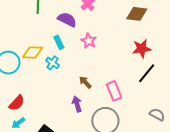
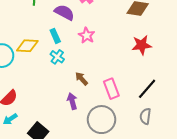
cyan cross: (53, 63) -> (57, 57), moved
black line: (147, 73) -> (147, 89), moved
gray semicircle: (157, 115) -> (145, 116), moved, turned -112

